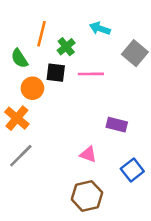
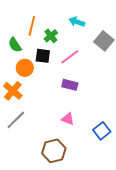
pink line: (91, 74) -> (70, 57), turned -36
purple rectangle: (117, 125) -> (70, 85), moved
brown hexagon: (87, 196) -> (54, 151), moved

